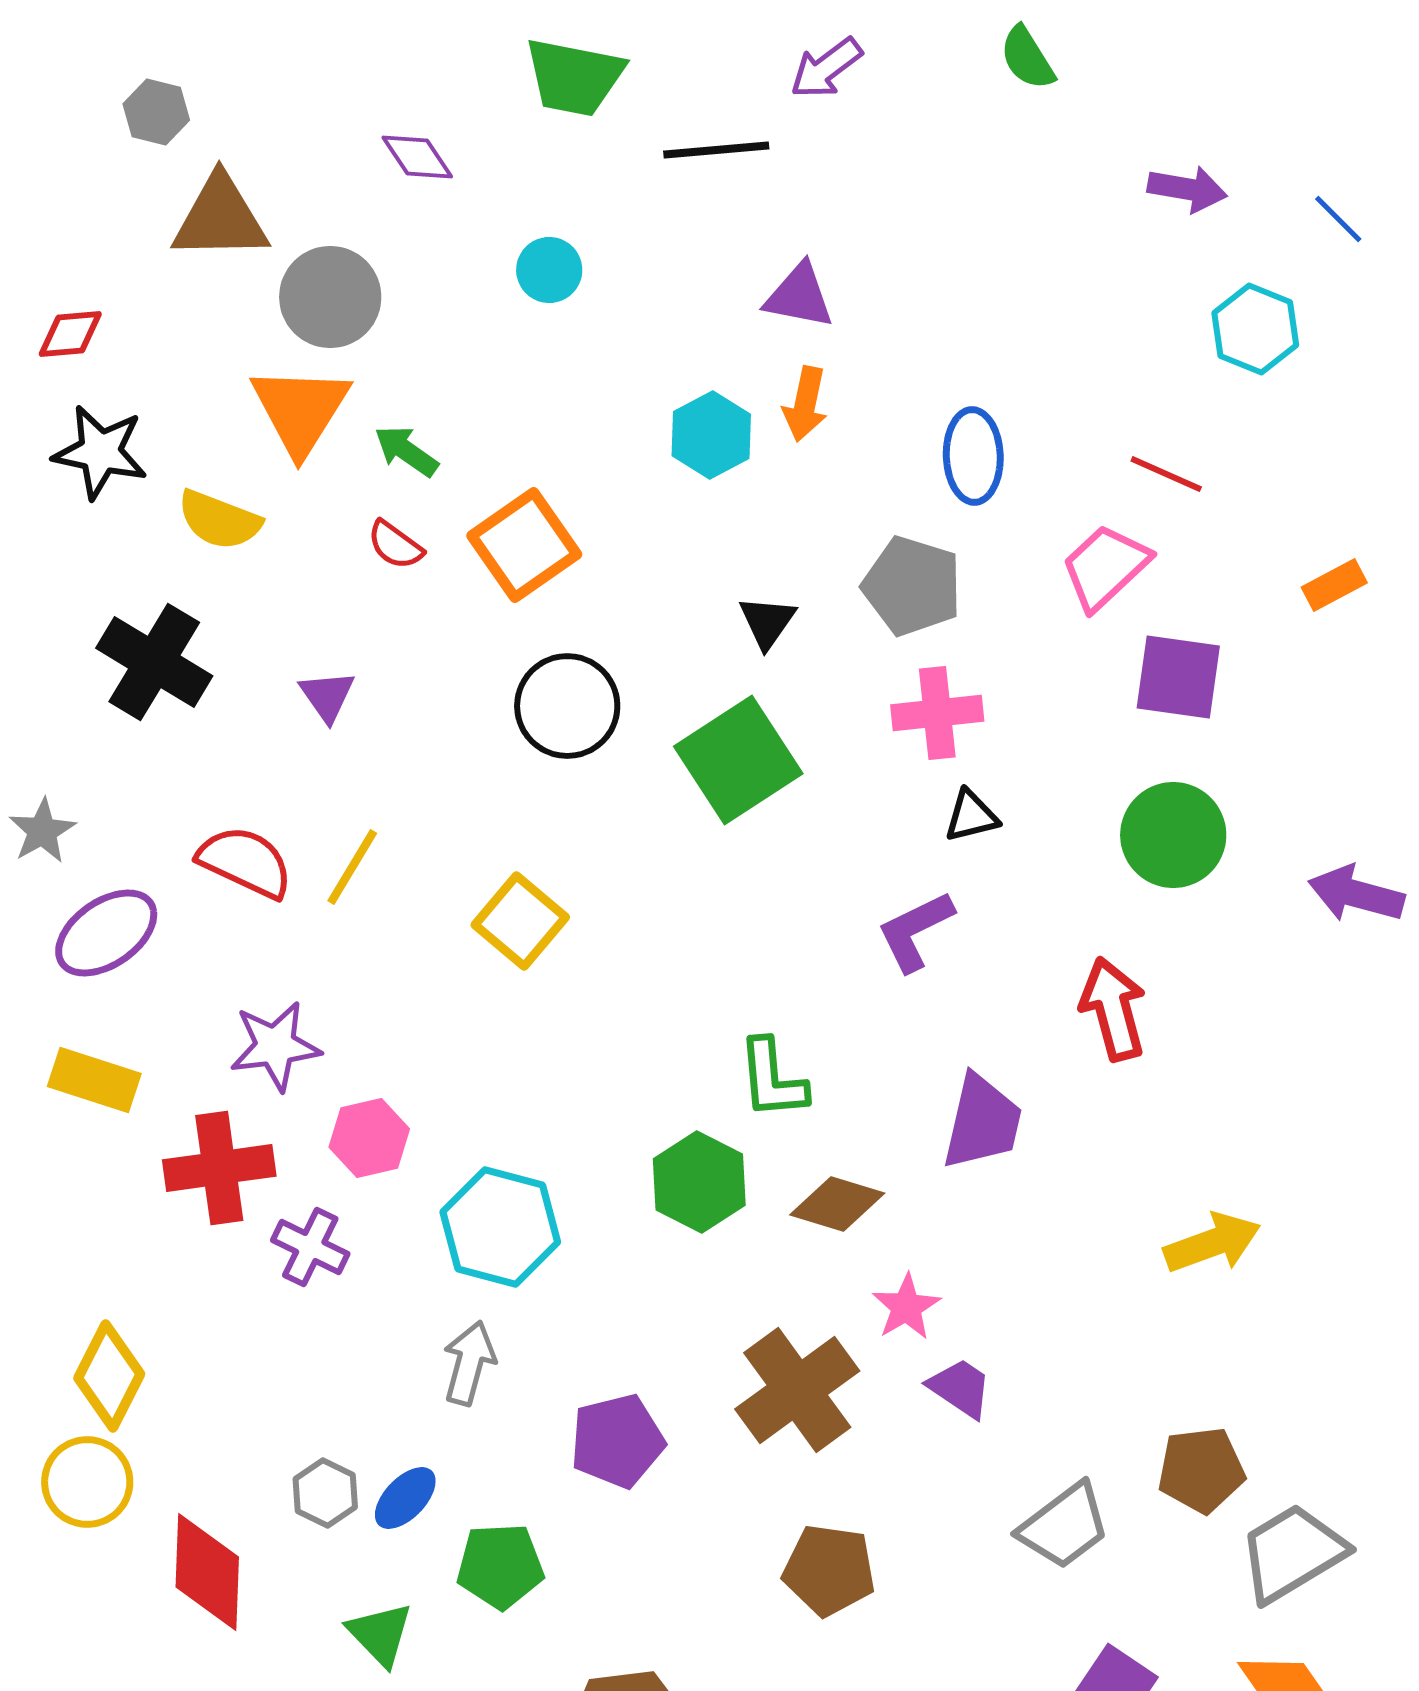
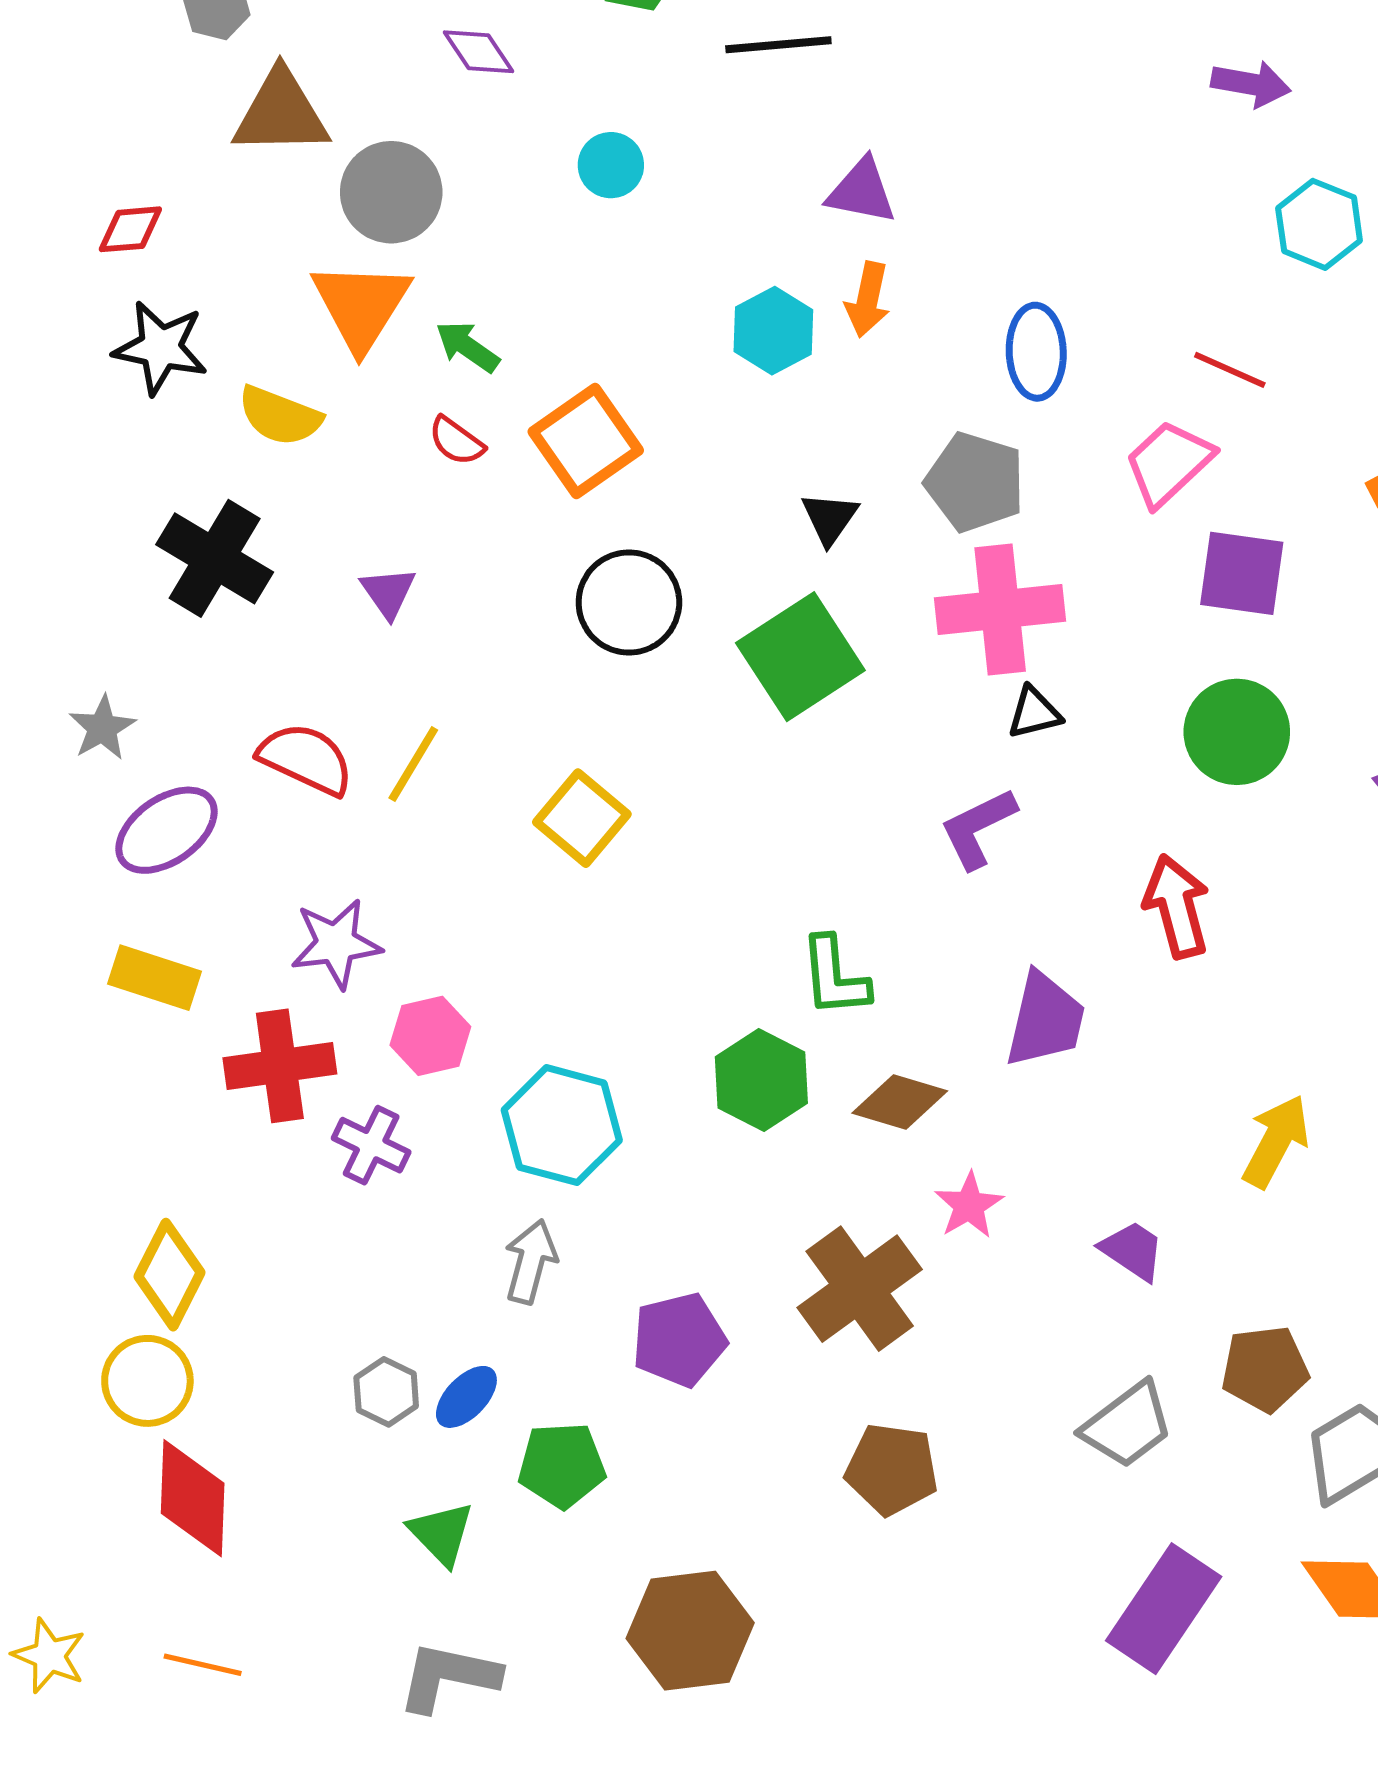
pink cross: (937, 713) -> (1000, 609), size x1.4
yellow arrow: (1212, 1243) -> (1276, 1141), turned -42
purple trapezoid: (960, 1388) -> (1133, 1250), moved
red diamond: (207, 1572) -> (193, 1498), moved

